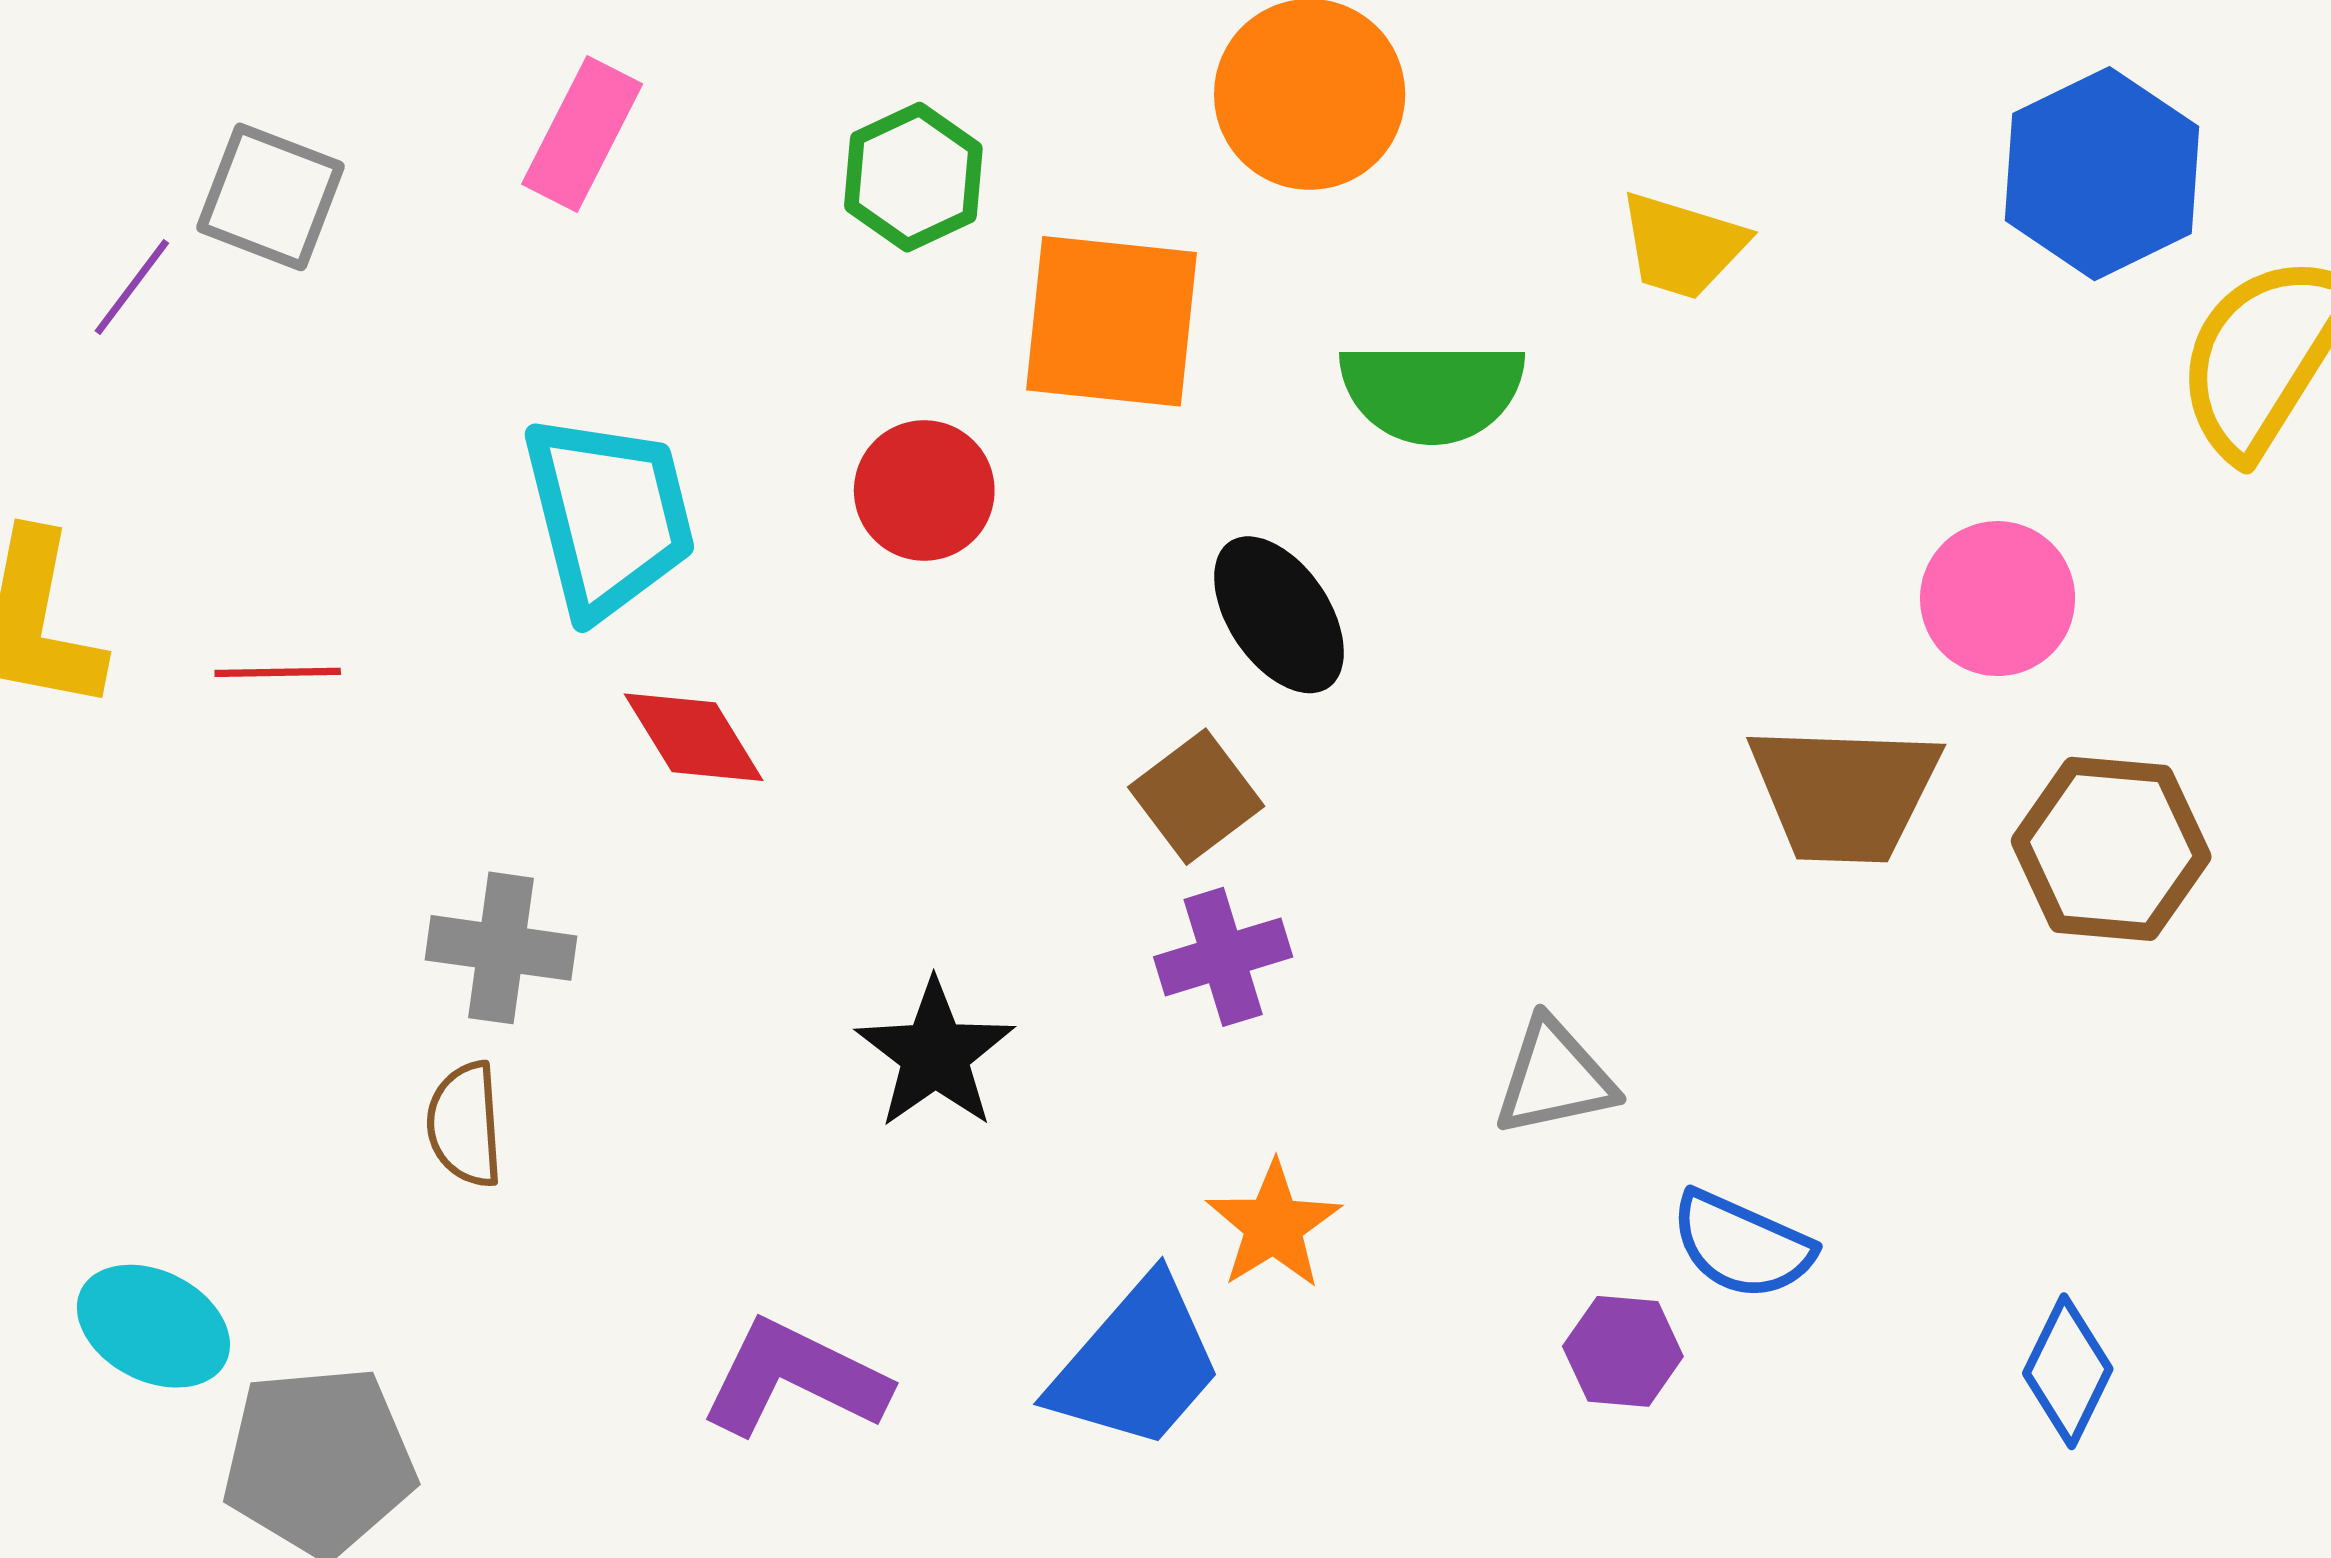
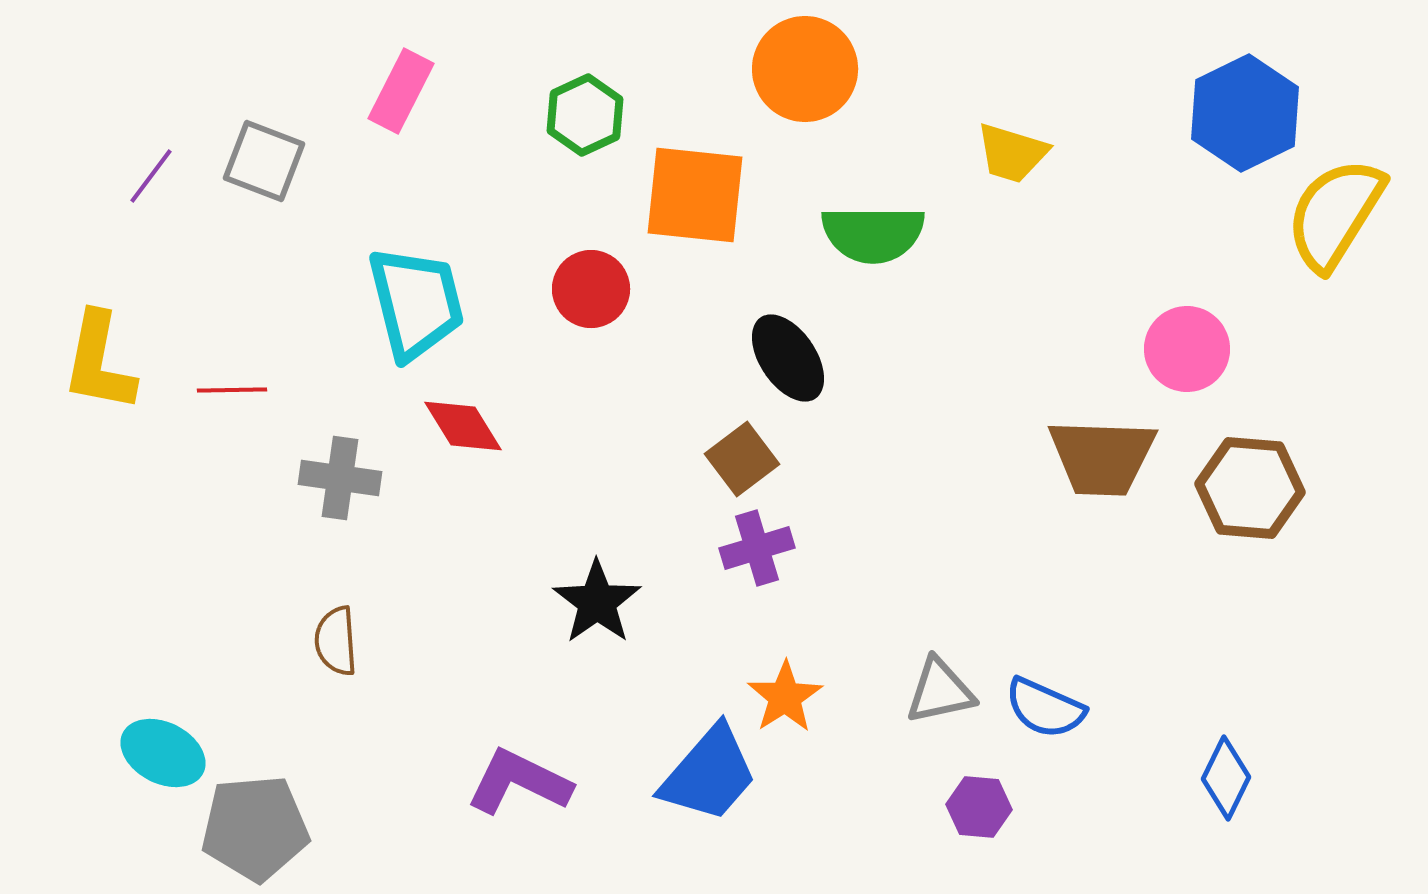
gray square: (270, 197) -> (264, 161), moved
gray cross: (501, 948) -> (340, 478), moved
gray triangle: (1555, 1078) -> (940, 691), moved
purple hexagon: (1623, 1351) -> (979, 807), moved

